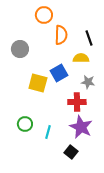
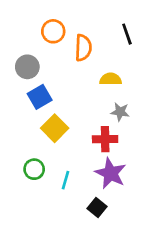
orange circle: (44, 15) -> (53, 31), moved
black line: (89, 38) -> (127, 34), moved
blue square: (59, 73) -> (40, 97), moved
yellow square: (38, 83) -> (55, 128), moved, turned 30

